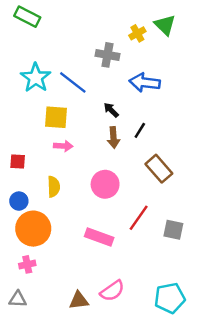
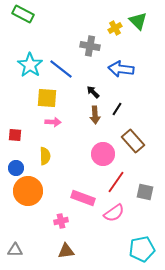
pink circle: (105, 184) -> (103, 154), moved
pink cross: (27, 264) -> (61, 221), moved
pink semicircle: (112, 291) -> (114, 213), moved

